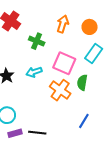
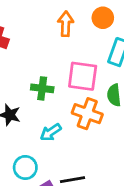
green cross: (37, 41) -> (42, 88), moved
cyan arrow: (34, 72) -> (51, 132), moved

